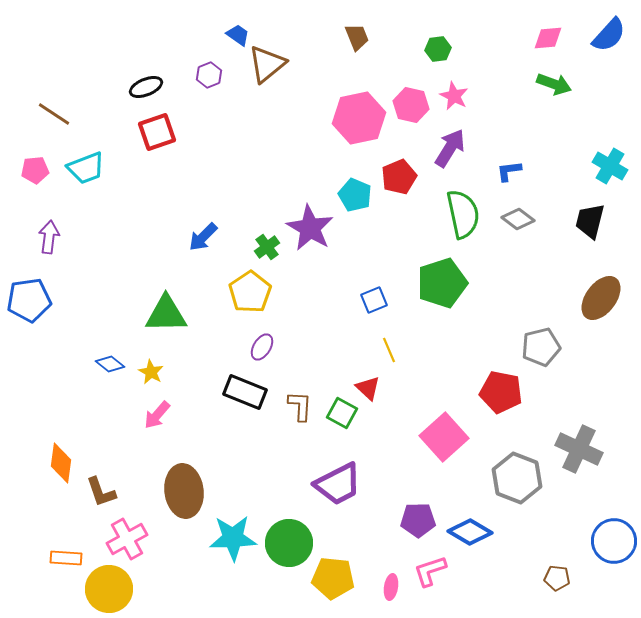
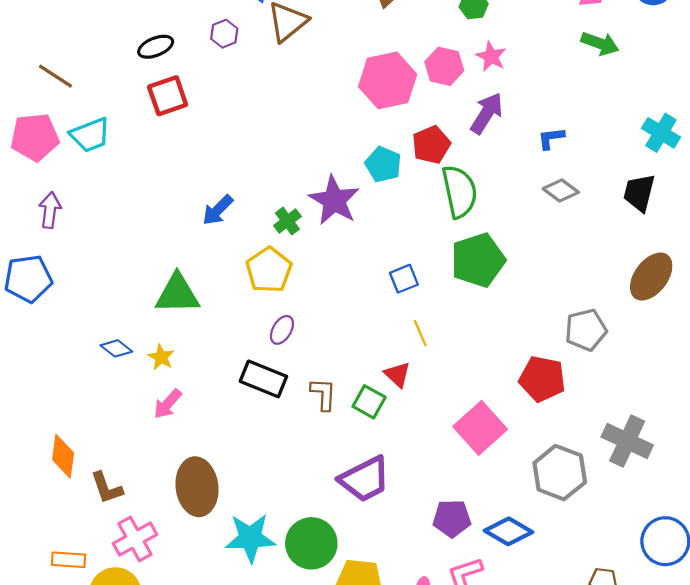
pink pentagon: (35, 170) -> (35, 137), size x1.6
green semicircle: (463, 214) -> (459, 192), moved

